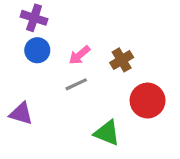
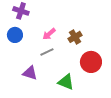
blue circle: (37, 50) -> (15, 35), moved
purple triangle: (21, 113) -> (30, 73), moved

